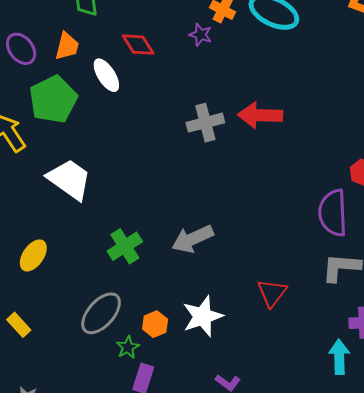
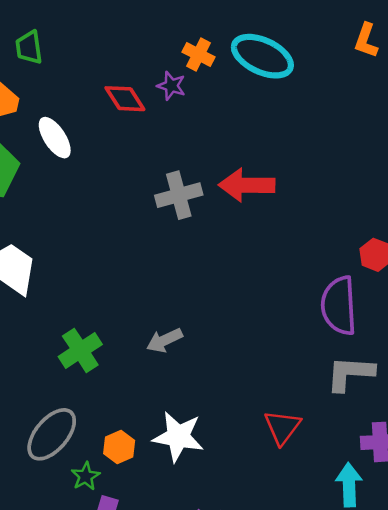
red diamond: (138, 45) -> (125, 99), moved
gray arrow: (193, 239) -> (164, 340), size x0.7
red triangle: (272, 293) -> (282, 427), moved
white star: (203, 316) -> (178, 437), turned 30

